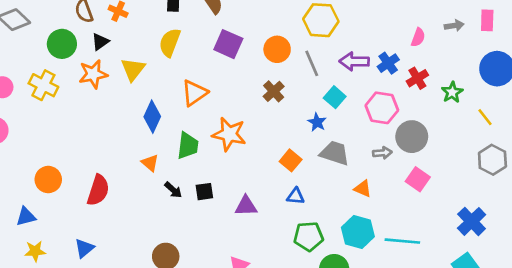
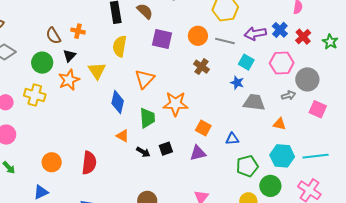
gray line: (312, 63) -> (225, 41), turned -42
orange square: (291, 160) -> (203, 128), moved

